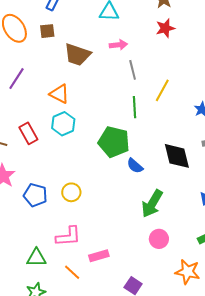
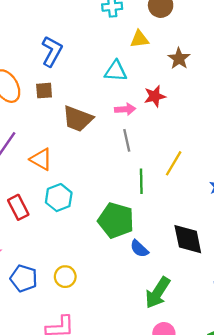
red star: (165, 28) -> (155, 96), moved
gray line: (133, 70) -> (127, 140), moved
orange triangle: (59, 94) -> (41, 159), moved

